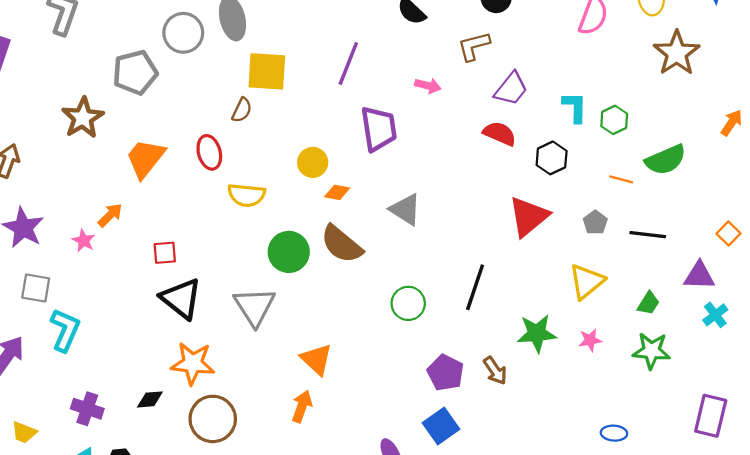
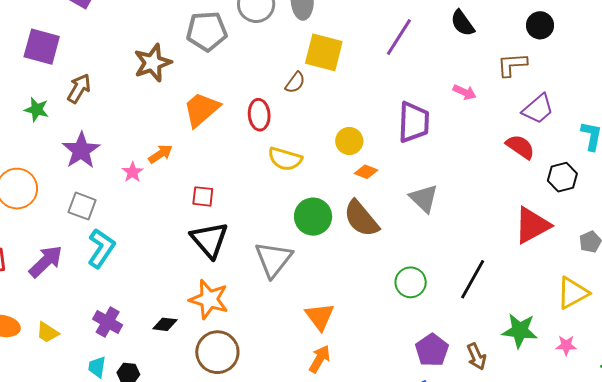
purple line: (348, 64) -> (399, 37), moved
orange arrow: (302, 406) -> (320, 359), moved

